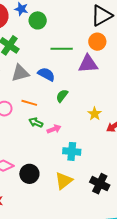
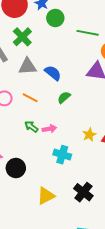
green line: (62, 49) -> (88, 33), moved
yellow star: (95, 114) -> (89, 135), moved
green arrow: (36, 123) -> (31, 127), moved
yellow triangle: (64, 181) -> (46, 196), moved

